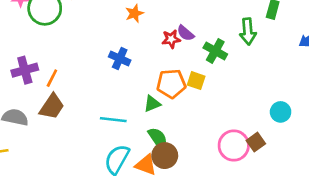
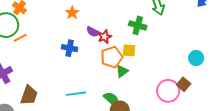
purple semicircle: (186, 33) -> (93, 32), moved
red star: (171, 39) -> (105, 37), moved
orange line: (52, 78) -> (20, 38), moved, turned 48
green triangle: (152, 104) -> (122, 71), moved

